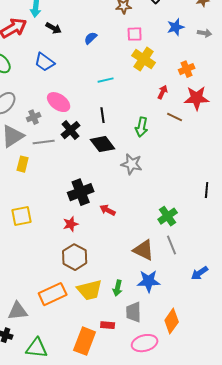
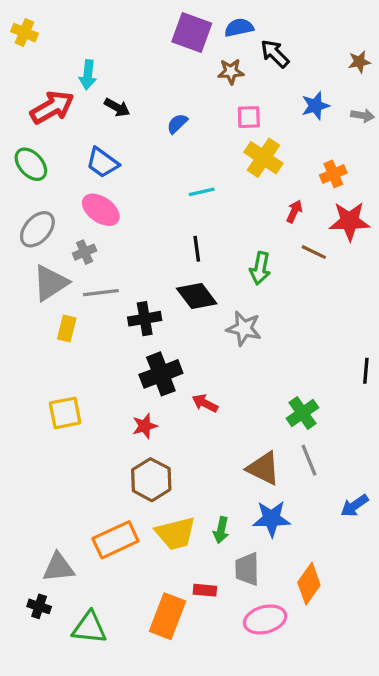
pink ellipse: (59, 102) -> (101, 210), moved
black cross: (71, 130) -> (145, 319), moved, turned 30

